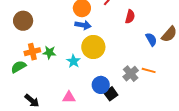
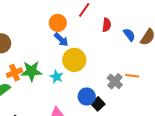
blue arrow: (83, 25) -> (61, 40), turned 42
blue semicircle: (151, 39) -> (129, 35), moved
green star: (49, 52) -> (31, 71), size x1.5

